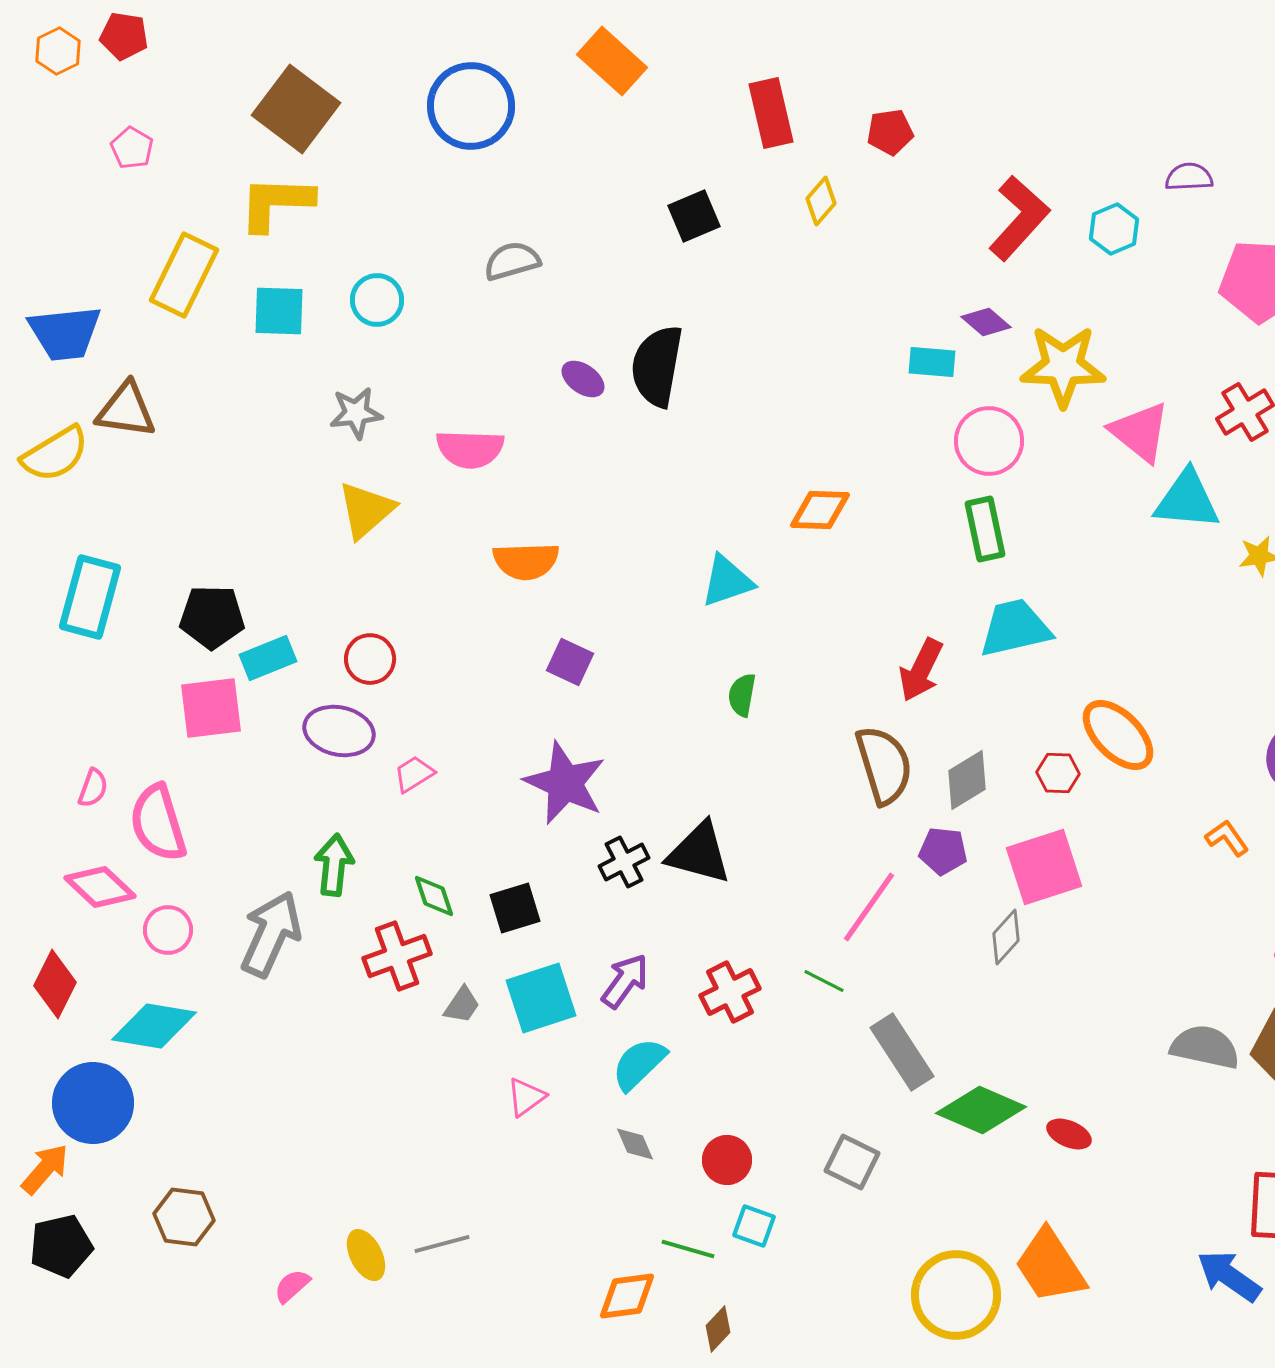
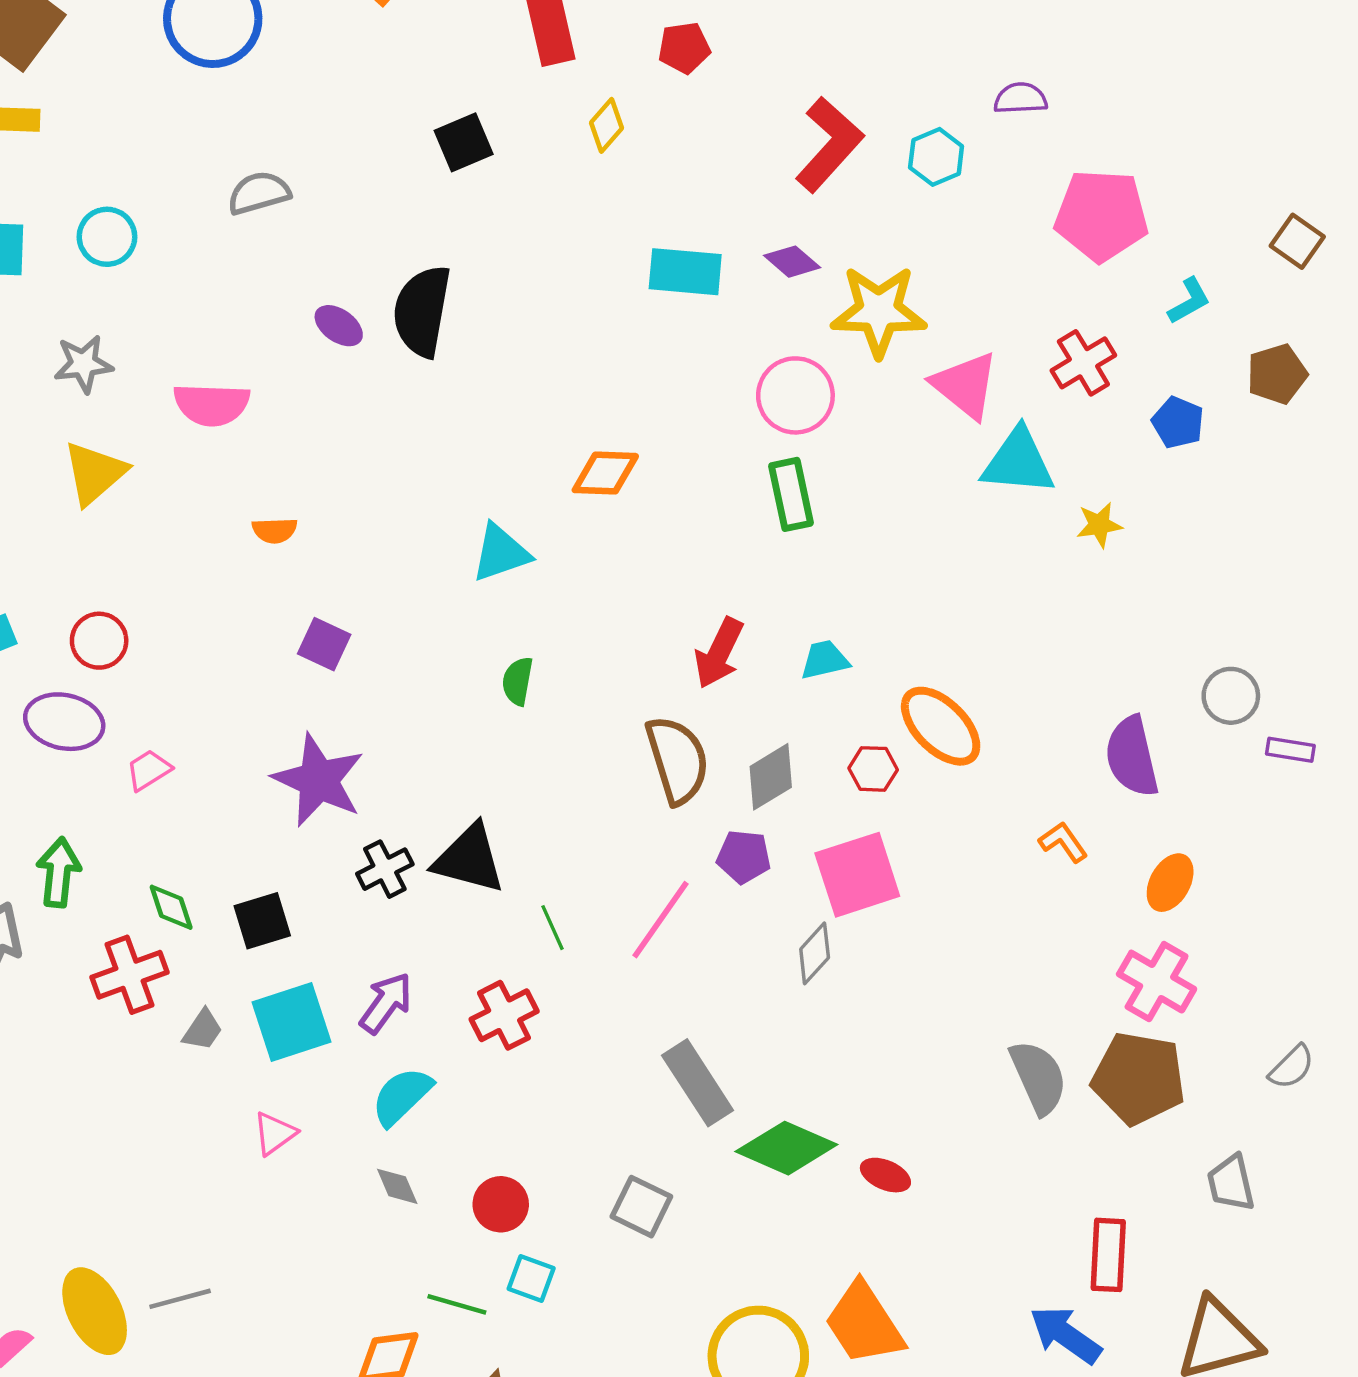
cyan rectangle: (932, 362) -> (685, 272), moved, size x1.4
orange semicircle: (526, 561) -> (275, 530), size x0.6
cyan trapezoid: (1015, 628) -> (825, 660), moved, size x0.6
green line: (824, 981) -> (552, 928), moved, turned 39
gray semicircle: (1205, 1047) -> (1038, 1077), turned 54
yellow ellipse: (366, 1255) -> (95, 1311), size x1.5

